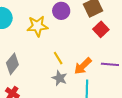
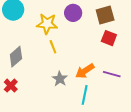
red square: (101, 29) -> (109, 38), turned -35
yellow line: (58, 58) -> (53, 47), moved

